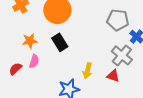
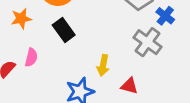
orange star: (30, 41) -> (21, 19), moved
red triangle: (113, 76) -> (129, 86), moved

